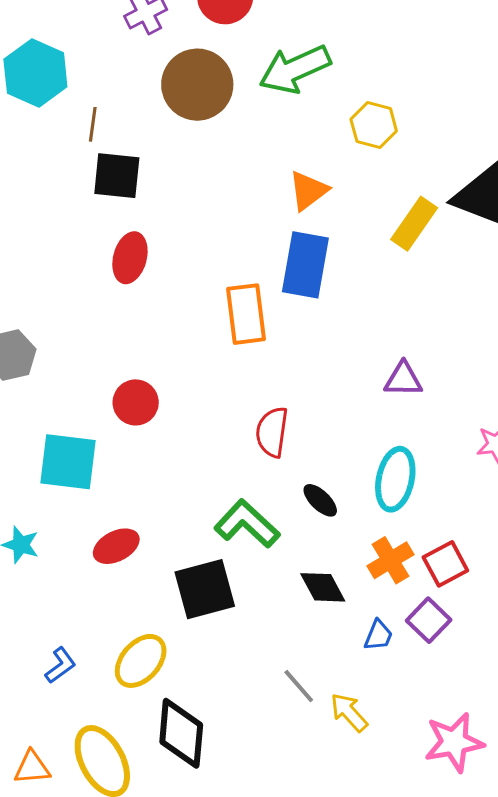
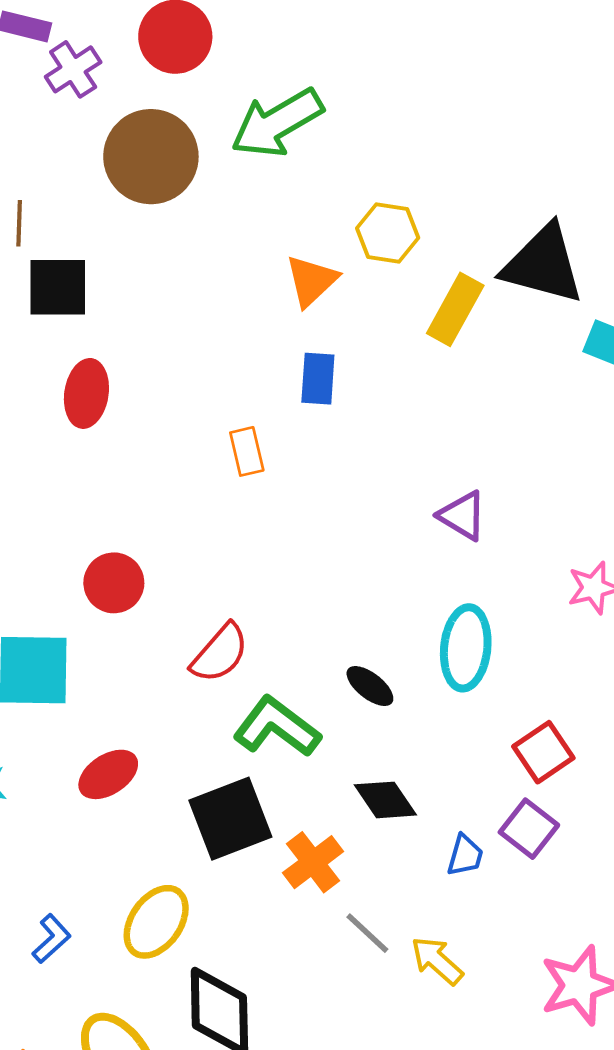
yellow hexagon: (374, 125) -> (388, 233), moved
blue rectangle: (305, 265) -> (318, 379), size x0.6
orange rectangle: (246, 314) -> (247, 451), size x0.6
purple triangle: (403, 379) -> (462, 516), turned 36
red semicircle: (272, 432) -> (220, 653), moved, turned -141
orange cross: (391, 560) -> (313, 862), moved

